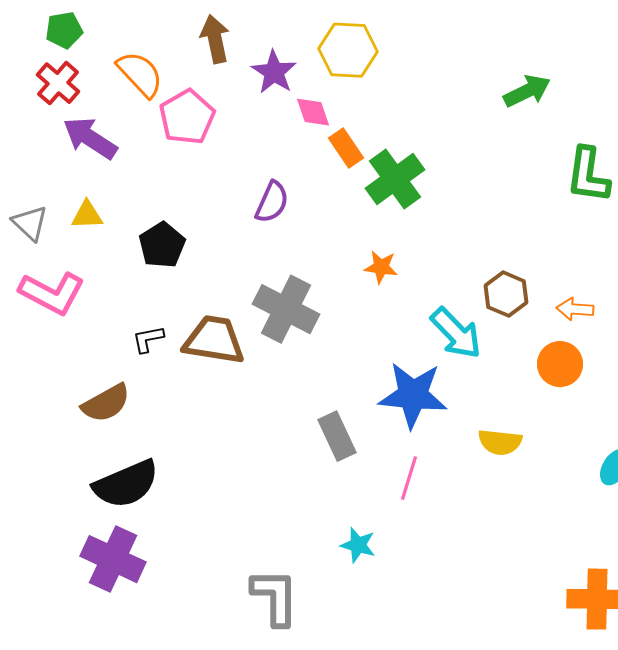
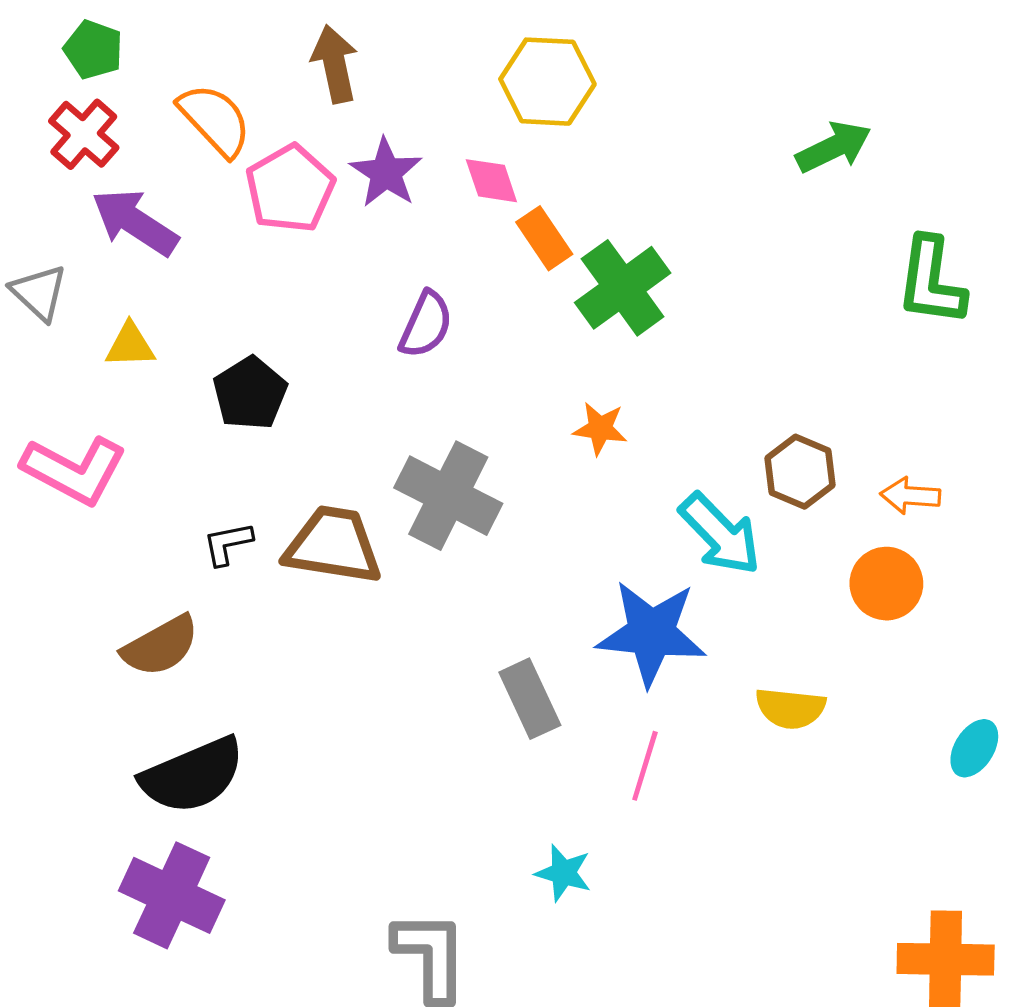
green pentagon: (64, 30) -> (93, 50), turned 30
purple star: (274, 72) -> (386, 173), moved
gray triangle: (30, 223) -> (39, 293), moved

